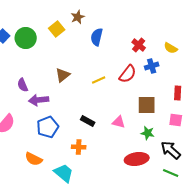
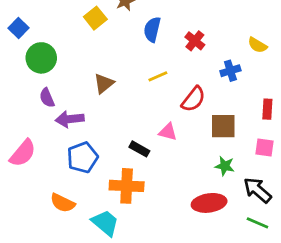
green circle: (26, 38) -> (41, 58), moved
red cross: (139, 45) -> (195, 41), moved
red semicircle: (128, 74) -> (193, 99), moved
yellow line: (99, 80) -> (158, 76), moved
pink triangle: (119, 122) -> (168, 132), moved
orange cross: (79, 147) -> (127, 186), size x1.6

